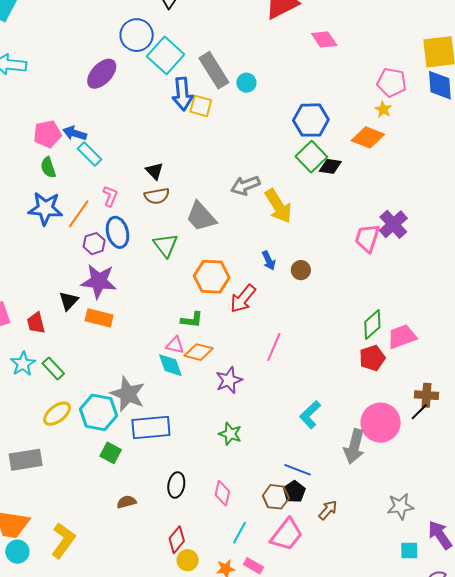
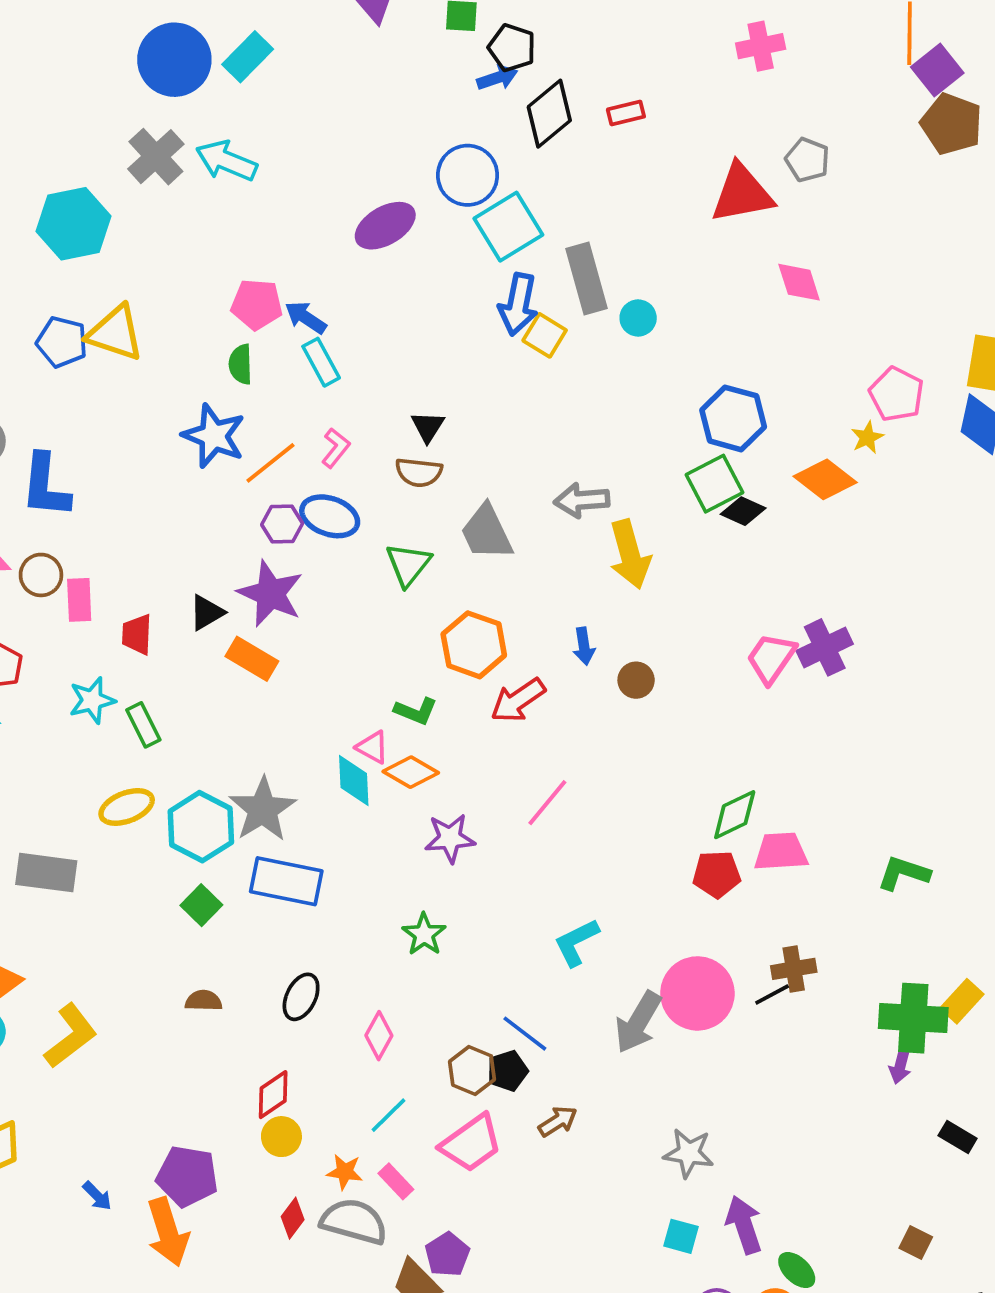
blue ellipse: (118, 232) -> (330, 516), turned -72
brown cross: (426, 395) -> (794, 969), turned -30

